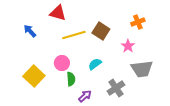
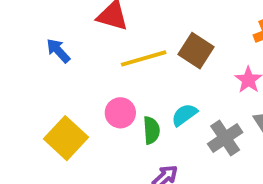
green semicircle: (71, 79) -> (151, 130), moved
gray cross: (116, 88) -> (225, 138), moved

